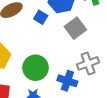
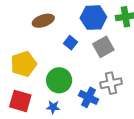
blue square: (41, 17) -> (70, 43), moved

